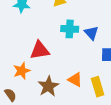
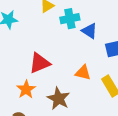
cyan cross: (70, 29) -> (70, 19), moved
orange triangle: (75, 80) -> (83, 73), moved

